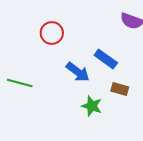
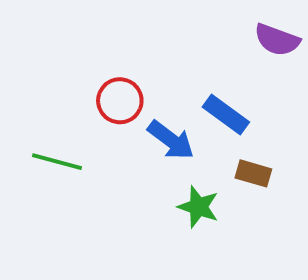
red circle: (52, 33) -> (120, 101), moved

